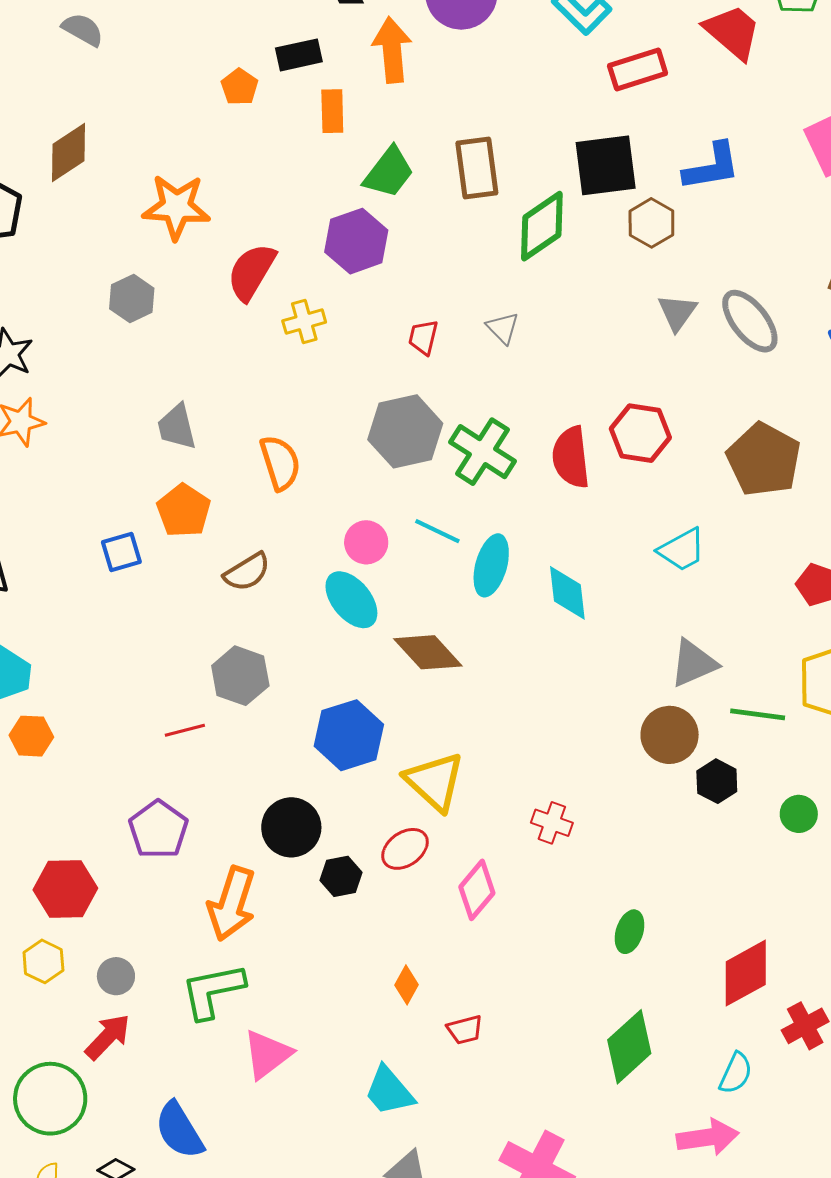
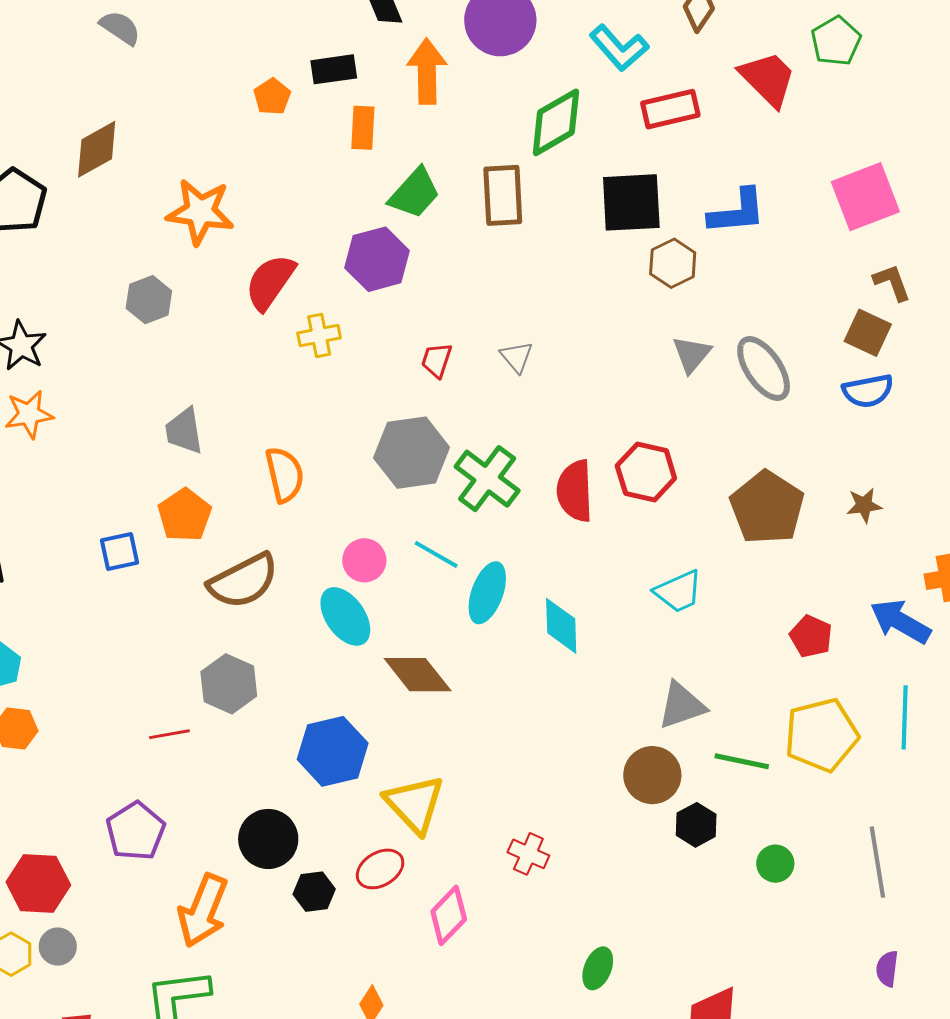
green diamond: (542, 226) -> (556, 122), moved
brown semicircle: (247, 572) -> (243, 581), size x1.5
gray circle: (116, 976) -> (58, 947), moved

